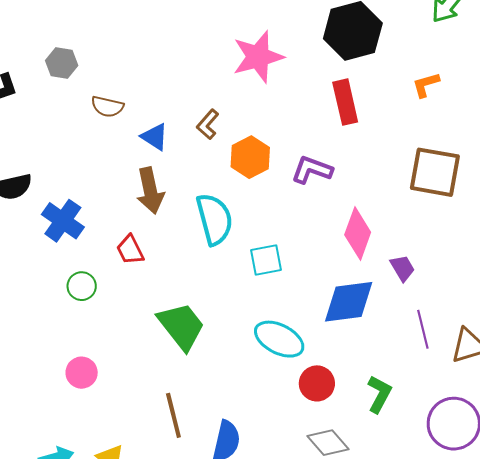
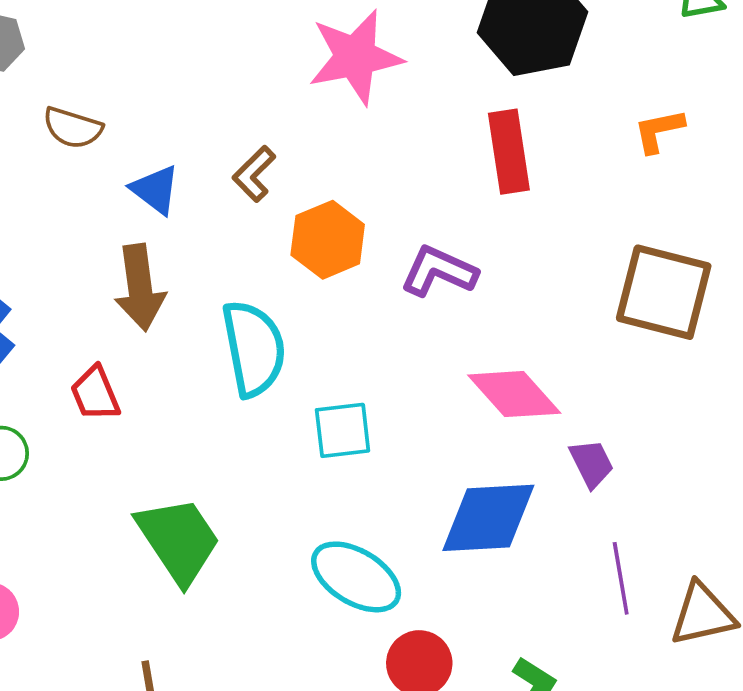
pink diamond: (358, 233) -> (514, 394), turned -66

